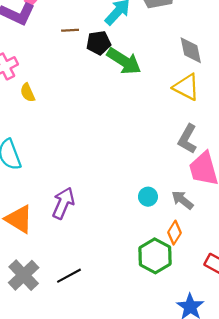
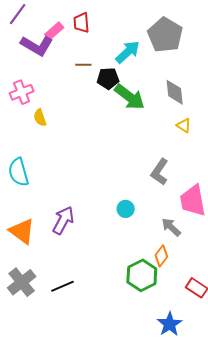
gray diamond: (191, 50) -> (175, 92), moved
yellow triangle: (186, 87) -> (184, 125), size x0.6
gray L-shape: (187, 139) -> (160, 172), moved
cyan circle: (148, 197) -> (126, 209), moved

